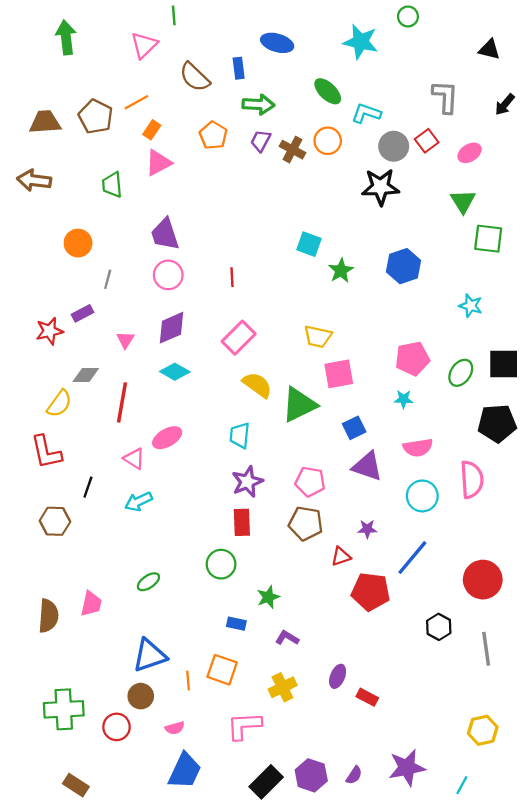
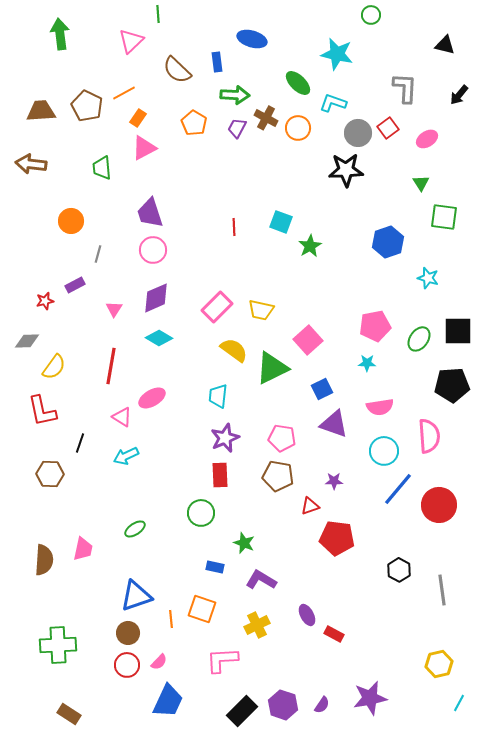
cyan star: (361, 42) -> (337, 54), moved
brown cross: (292, 150) -> (266, 118), moved
green triangle: (463, 201) -> (421, 183), size x0.7
blue hexagon: (404, 266) -> (388, 242), moved
red line: (232, 277) -> (234, 227), moved
red star: (49, 331) -> (45, 301), size x0.7
yellow trapezoid: (318, 337) -> (261, 310), moved
pink square: (339, 374) -> (308, 340), turned -32
gray diamond: (86, 375) -> (27, 341), moved
blue line: (412, 558) -> (398, 489), moved
red circle: (483, 580) -> (439, 505), moved
green star: (268, 597) -> (244, 543), turned -30
purple L-shape: (287, 638) -> (261, 580), size x1.4
purple ellipse: (338, 676) -> (307, 615), turned -50
red circle: (117, 727) -> (127, 665), moved
pink semicircle: (175, 728) -> (159, 662), turned -30
cyan line: (462, 785) -> (459, 703), moved

